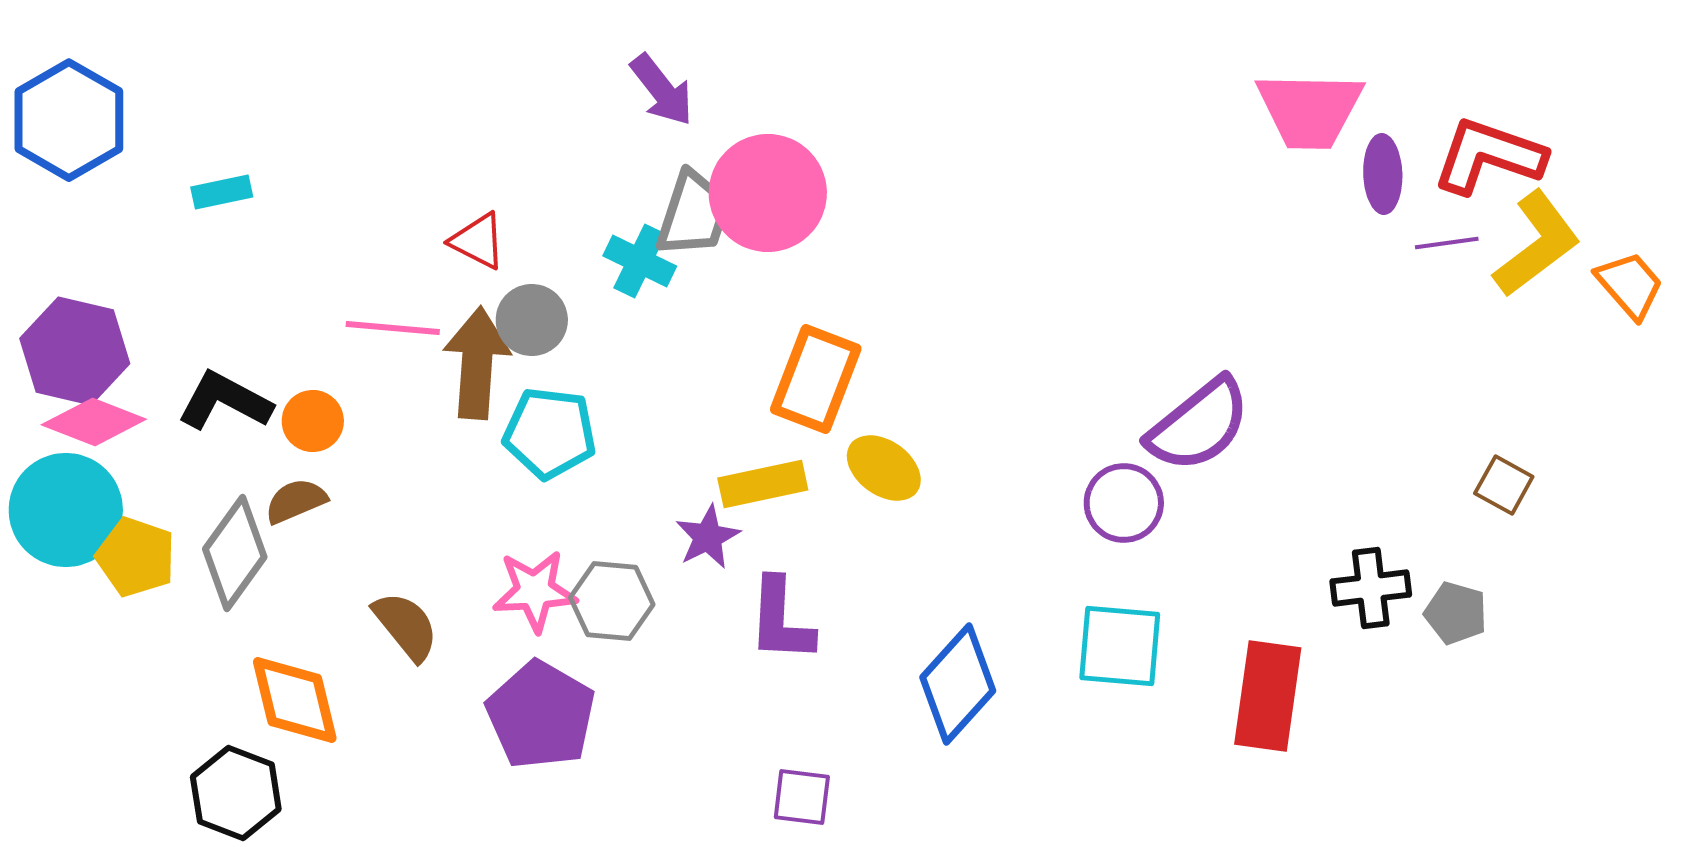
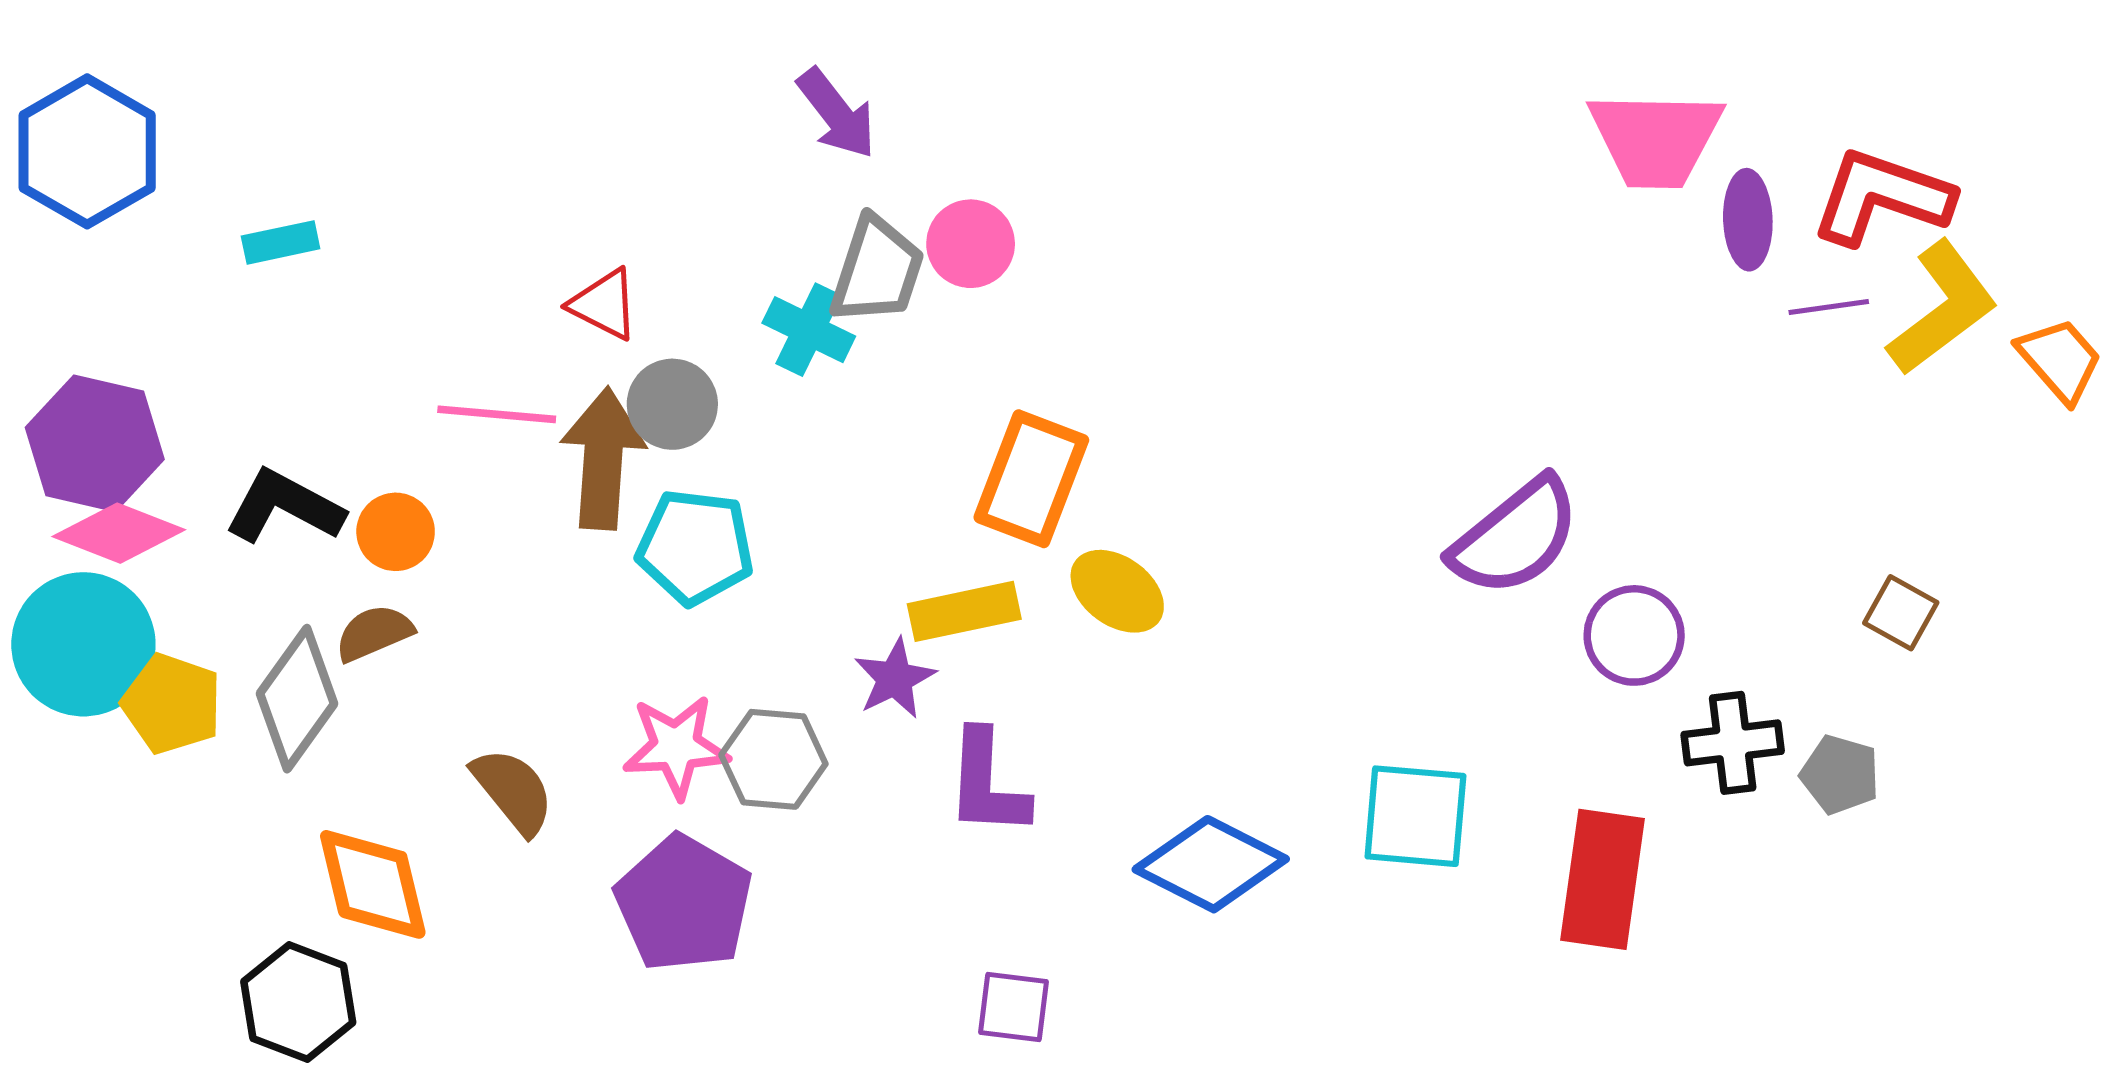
pink circle: (768, 193) -> (971, 244), size x0.6
purple circle: (1124, 503) -> (1634, 635), moved
blue diamond: (958, 684) -> (1211, 864), turned 75

